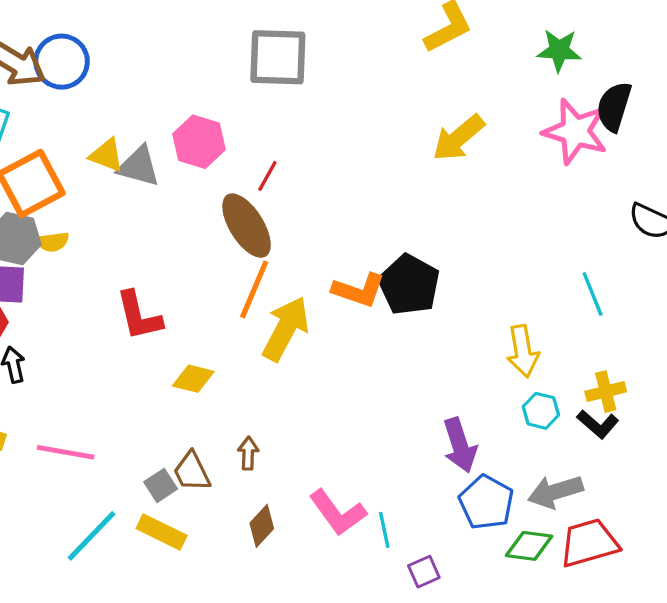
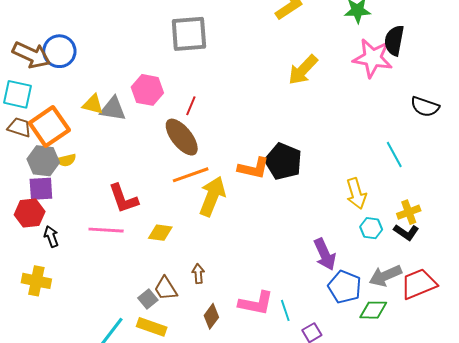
orange line: (254, 289) -> (191, 175), turned 54
pink line: (66, 452) -> (106, 230), moved
pink L-shape: (338, 513) -> (256, 303), turned -36
red trapezoid: (589, 543) -> (419, 284), moved

